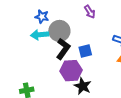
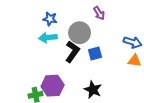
gray circle: (59, 31) -> (80, 33), moved
purple hexagon: (71, 71) -> (53, 86), moved

